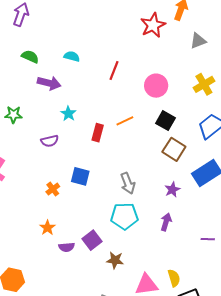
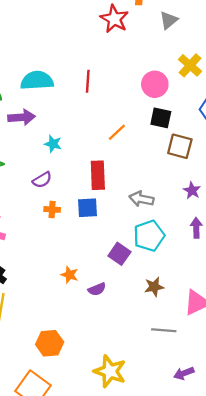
cyan semicircle: (72, 56) -> (37, 81), size x1.8
pink circle: (156, 86) -> (155, 84), moved
red rectangle: (98, 133) -> (98, 175), moved, size x1.4
gray arrow: (128, 183) -> (141, 199), turned 140
orange cross: (53, 189) -> (52, 209), moved, turned -32
purple square: (92, 240) -> (119, 254), moved

